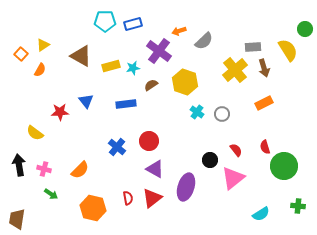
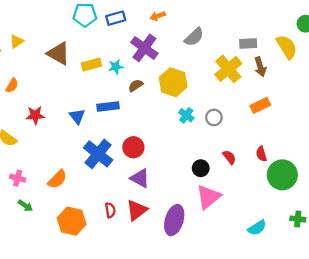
orange arrow: (179, 31) -> (158, 16), moved
orange semicircle: (40, 70) -> (12, 85), moved
blue triangle: (86, 101) -> (77, 116), moved
blue cross: (117, 147) -> (98, 154), size x1.5
pink triangle: (233, 178) -> (208, 197), moved
purple ellipse: (186, 187) -> (174, 220), moved

